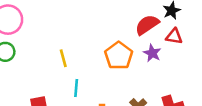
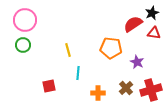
purple star: (152, 53) -> (137, 62), moved
orange pentagon: (119, 56) -> (111, 48), turned -30

